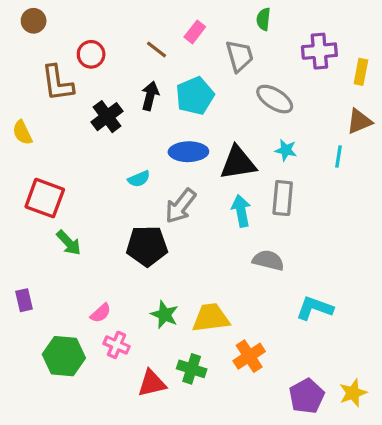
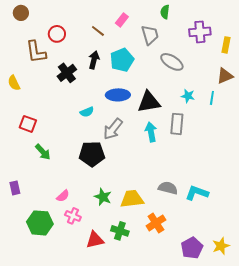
cyan star: (286, 150) -> (188, 96), moved
red square: (45, 198) -> (28, 124), size x0.7
gray semicircle: (268, 260) -> (168, 188), moved

